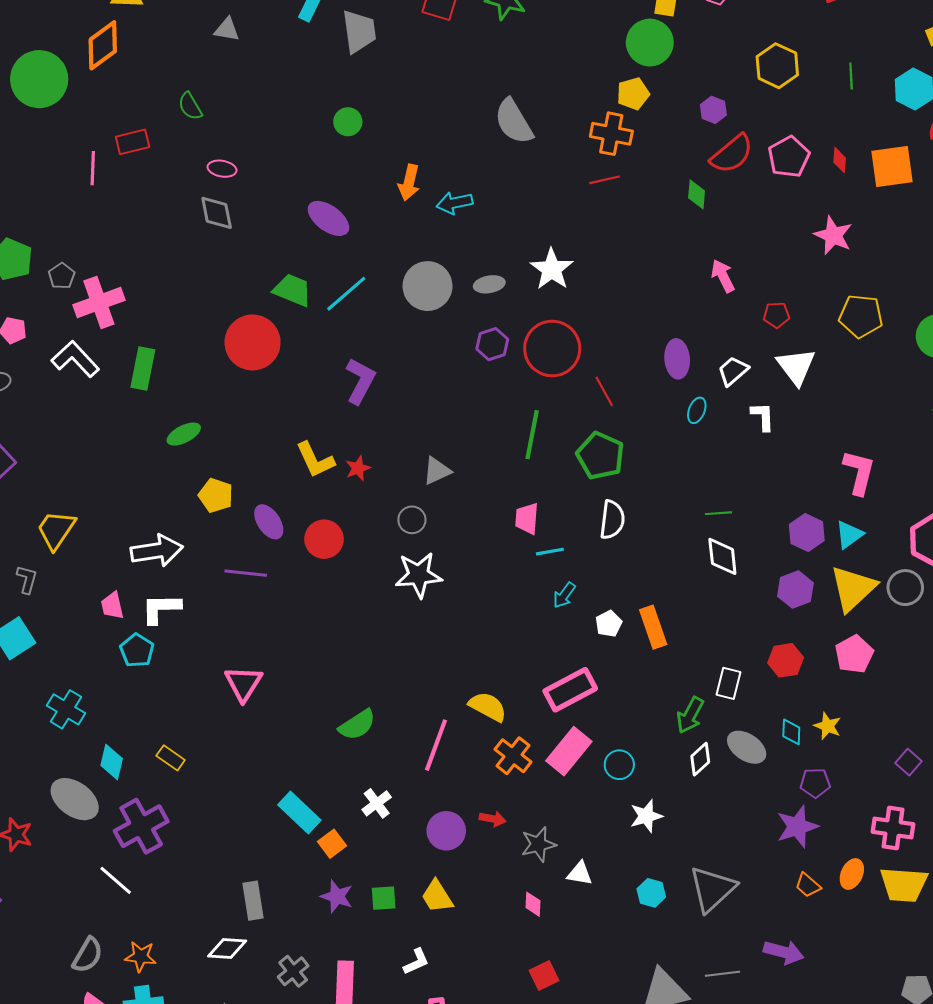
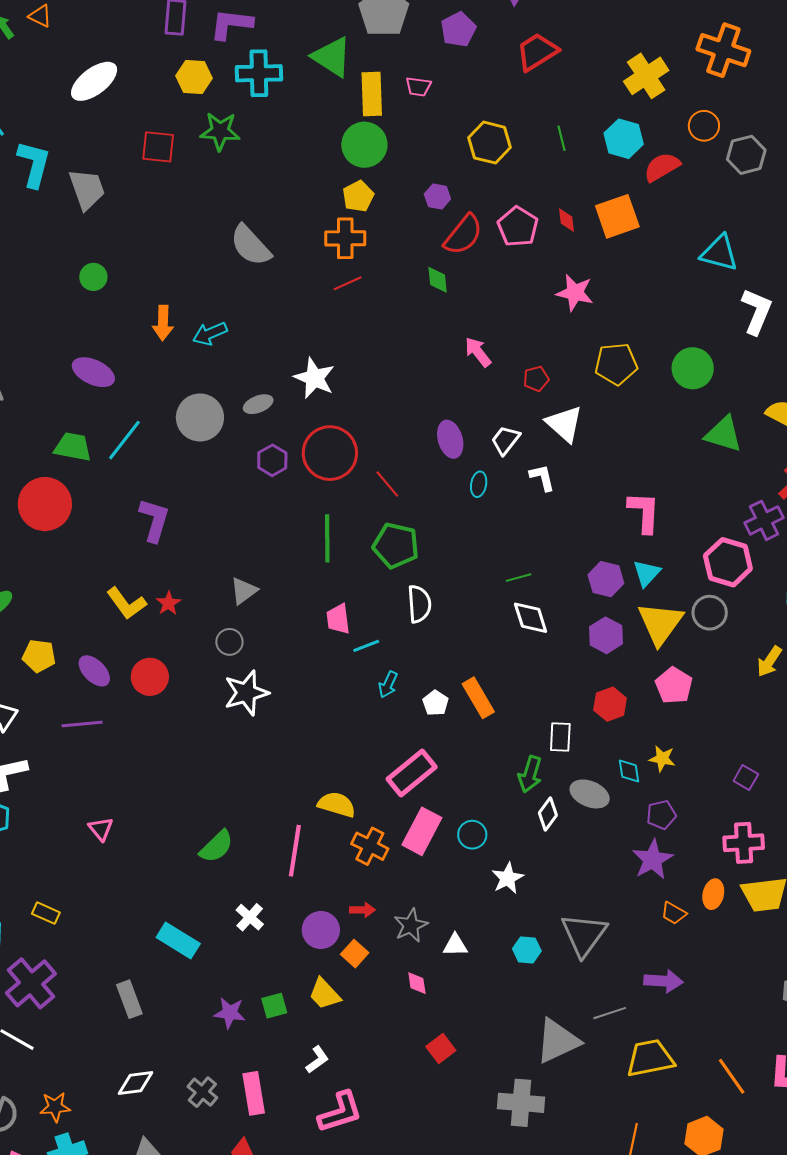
pink triangle: (243, 683) -> (101, 829), size x0.7
orange square: (332, 844) -> (355, 954), moved
gray rectangle: (253, 901) -> (129, 999), moved

